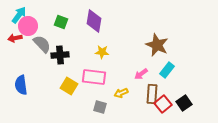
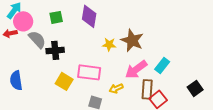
green square: (61, 22) -> (56, 17), turned -32
brown star: (157, 45) -> (132, 40), moved
yellow star: (102, 52) -> (109, 44), moved
pink arrow: (141, 74) -> (136, 69), size x1.6
black square: (184, 103) -> (195, 88), moved

